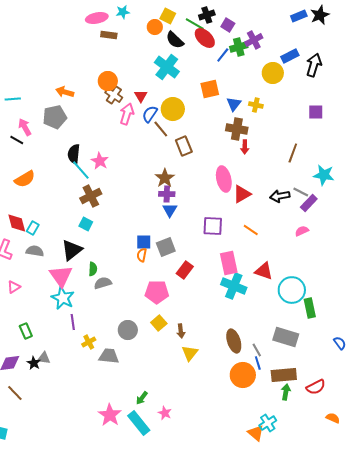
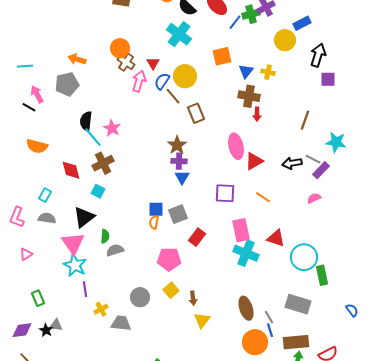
black arrow: (314, 65) -> (318, 55), moved
orange semicircle: (25, 179) -> (37, 146), turned 45
red diamond: (17, 223) -> (71, 170), moved

